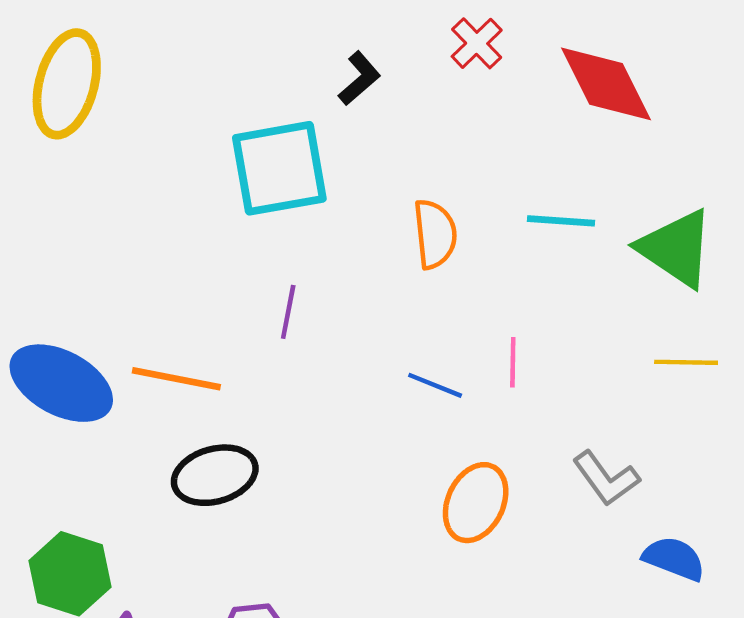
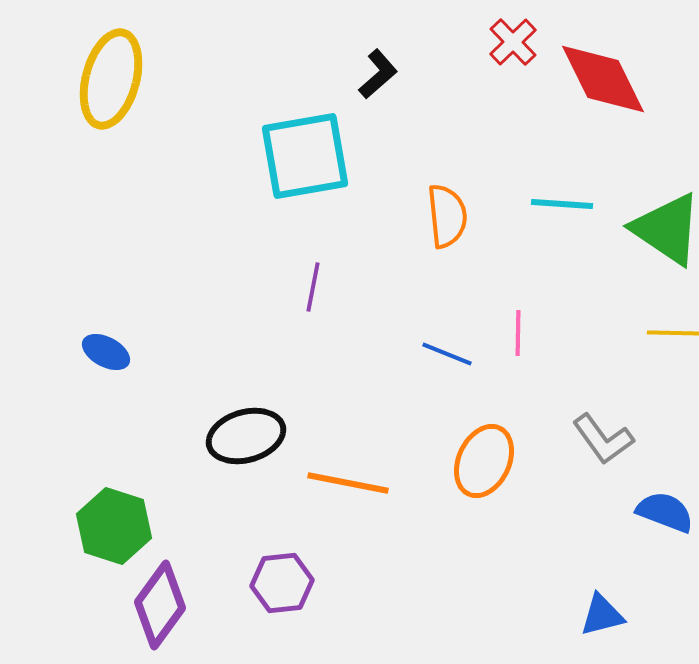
red cross: (477, 43) -> (513, 42), moved
orange line: (176, 379) -> (348, 483), moved
blue ellipse: (61, 383) -> (106, 352), size x0.5

